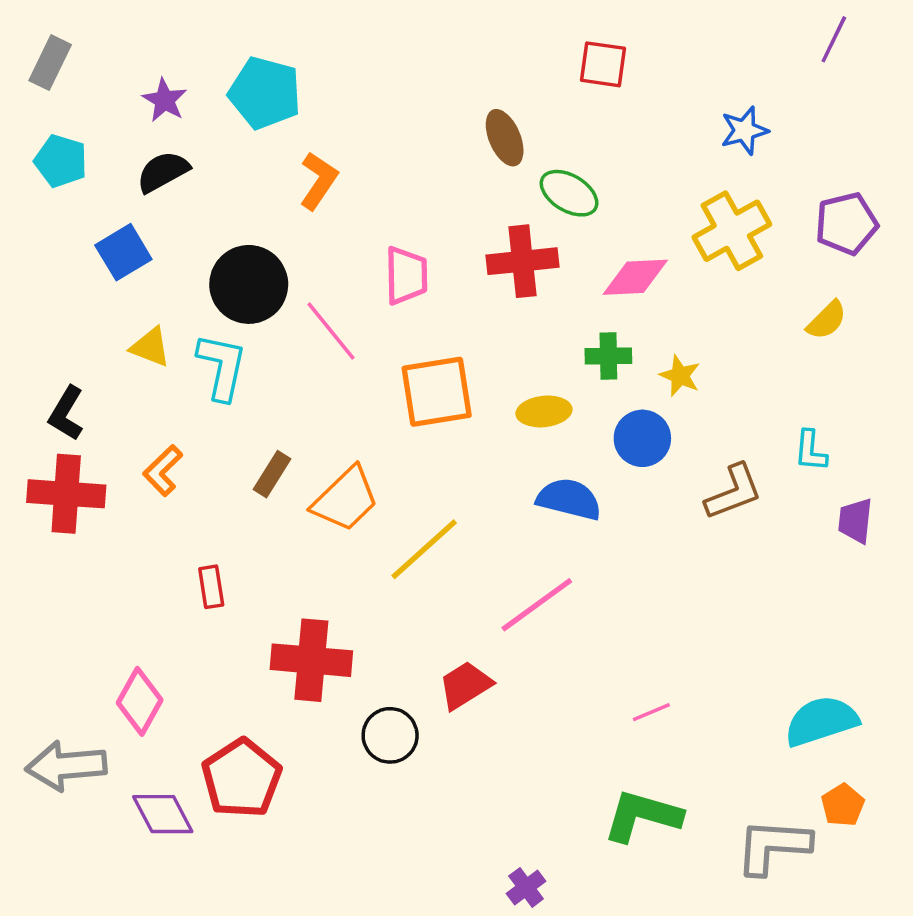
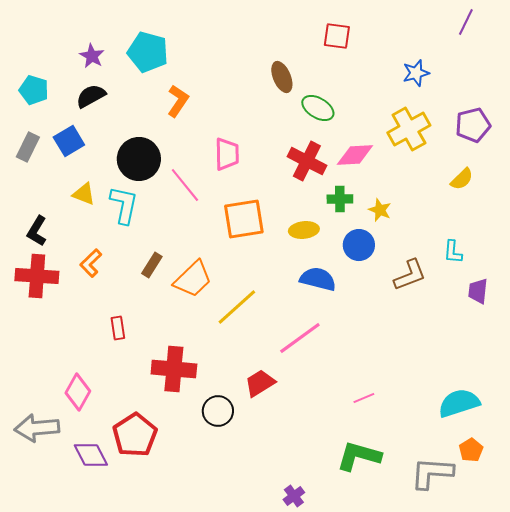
gray rectangle: (50, 63) -> (28, 147), moved
red cross: (523, 261) -> (307, 161), moved, turned 33

